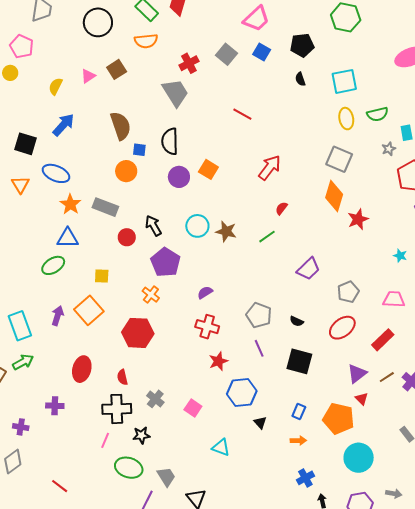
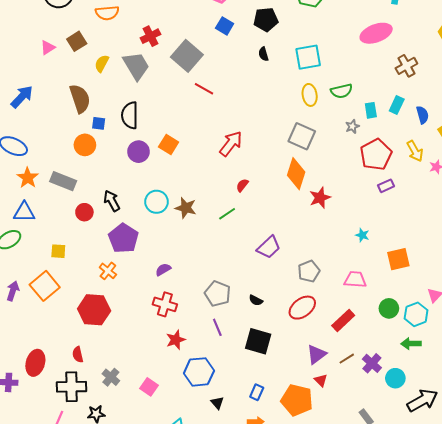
gray square: (226, 54) -> (187, 56), moved, size x1.4
yellow semicircle: (56, 86) -> (102, 63), moved
red ellipse: (82, 369) -> (35, 363), moved

